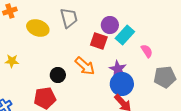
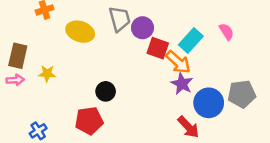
purple circle: (110, 25) -> (142, 28), moved
pink semicircle: (147, 51) -> (226, 32), moved
orange arrow: (85, 66) -> (178, 62), moved
blue circle: (122, 84) -> (209, 103), moved

